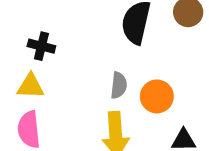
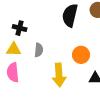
gray semicircle: (119, 85) -> (39, 50), moved

